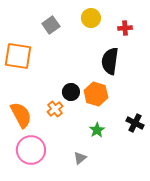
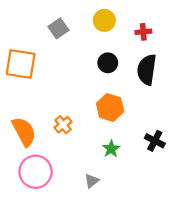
black semicircle: (110, 61) -> (147, 70), moved
black circle: (71, 92) -> (108, 63), moved

